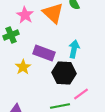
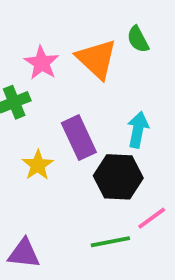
purple rectangle: (44, 53) -> (79, 138), turned 45

